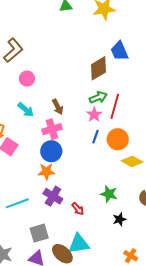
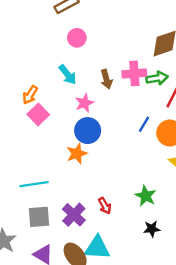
pink star: (94, 115) -> (84, 103), moved
pink cross: (52, 129) -> (134, 73), moved
orange star: (46, 172) -> (77, 154), turned -30
purple cross: (53, 196) -> (74, 215), moved
gray square: (39, 233) -> (39, 217), moved

